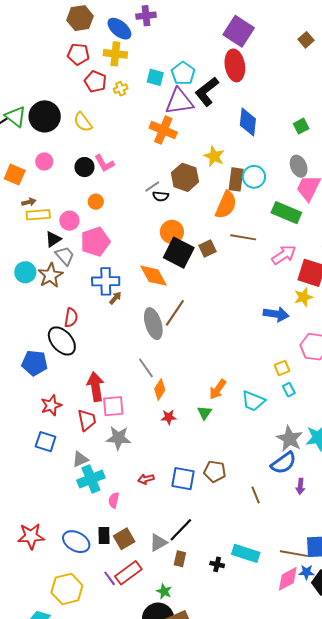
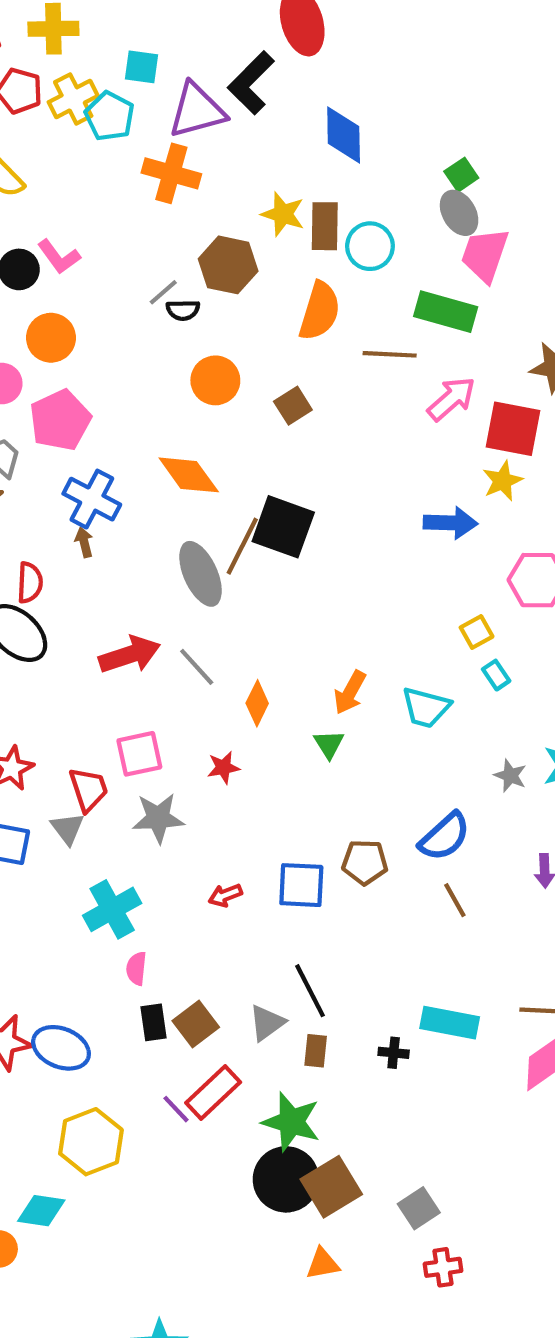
cyan pentagon: (183, 73) -> (110, 116), moved
yellow cross: (121, 89) -> (73, 99), size x1.6
green square: (301, 126) -> (461, 175), moved
brown rectangle: (236, 179) -> (325, 226), moved
orange circle: (96, 202) -> (51, 338), size x1.5
brown line: (243, 237) -> (390, 354), moved
black square: (179, 253) -> (283, 527), moved
blue cross: (106, 281) -> (92, 499), turned 36
brown arrow: (115, 298) -> (84, 542), moved, turned -48
red arrow: (96, 387) -> (130, 655), moved, turned 88
orange diamond: (160, 389) -> (257, 703), moved
red star: (169, 417) -> (223, 767), moved
gray star: (290, 439) -> (510, 776), size x0.6
gray triangle: (80, 459) -> (67, 828), moved, turned -36
blue semicircle: (283, 463) -> (445, 837), moved
pink semicircle: (114, 500) -> (136, 968), moved
black line: (181, 530) -> (310, 991), turned -64
blue ellipse: (76, 542) -> (61, 1048), moved
green star: (164, 591) -> (291, 1122), size x1.8

